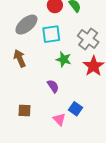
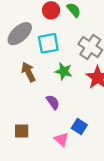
brown arrow: (20, 58) -> (28, 72), moved

